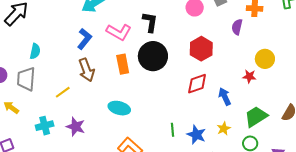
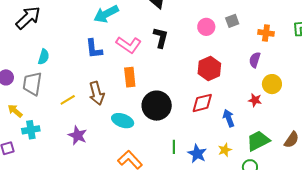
purple semicircle: (237, 27) -> (255, 60), moved
blue L-shape: (85, 39) -> (94, 49), turned 130
black circle: (153, 56) -> (157, 106), moved
brown arrow: (86, 70) -> (97, 93), moved
cyan cross: (45, 126) -> (31, 130), moved

